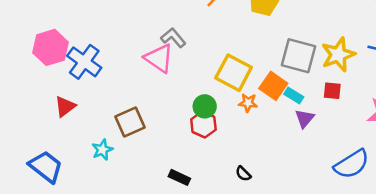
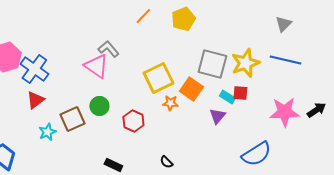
yellow square: (234, 73) -> (158, 78), turned 36
cyan rectangle: (294, 96) -> (227, 97), moved
red triangle: (65, 106) -> (35, 100), moved
green circle: (205, 106) -> (99, 106), moved
cyan star: (102, 150) -> (47, 132), moved

